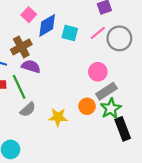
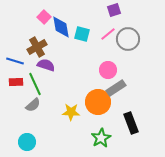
blue diamond: (47, 25) -> (61, 27), turned -70
orange circle: (87, 106) -> (98, 102), size x1.6
green star: (111, 108) -> (101, 138), moved
gray semicircle: (28, 110) -> (33, 105), moved

